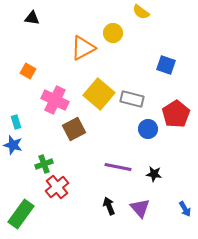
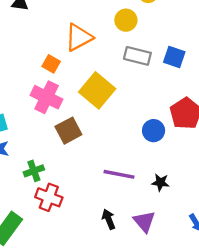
yellow circle: (113, 33) -> (126, 20), moved
orange square: (28, 71) -> (51, 64), moved
gray rectangle: (132, 99) -> (137, 56), moved
red cross: (57, 187) -> (49, 197), turned -30

